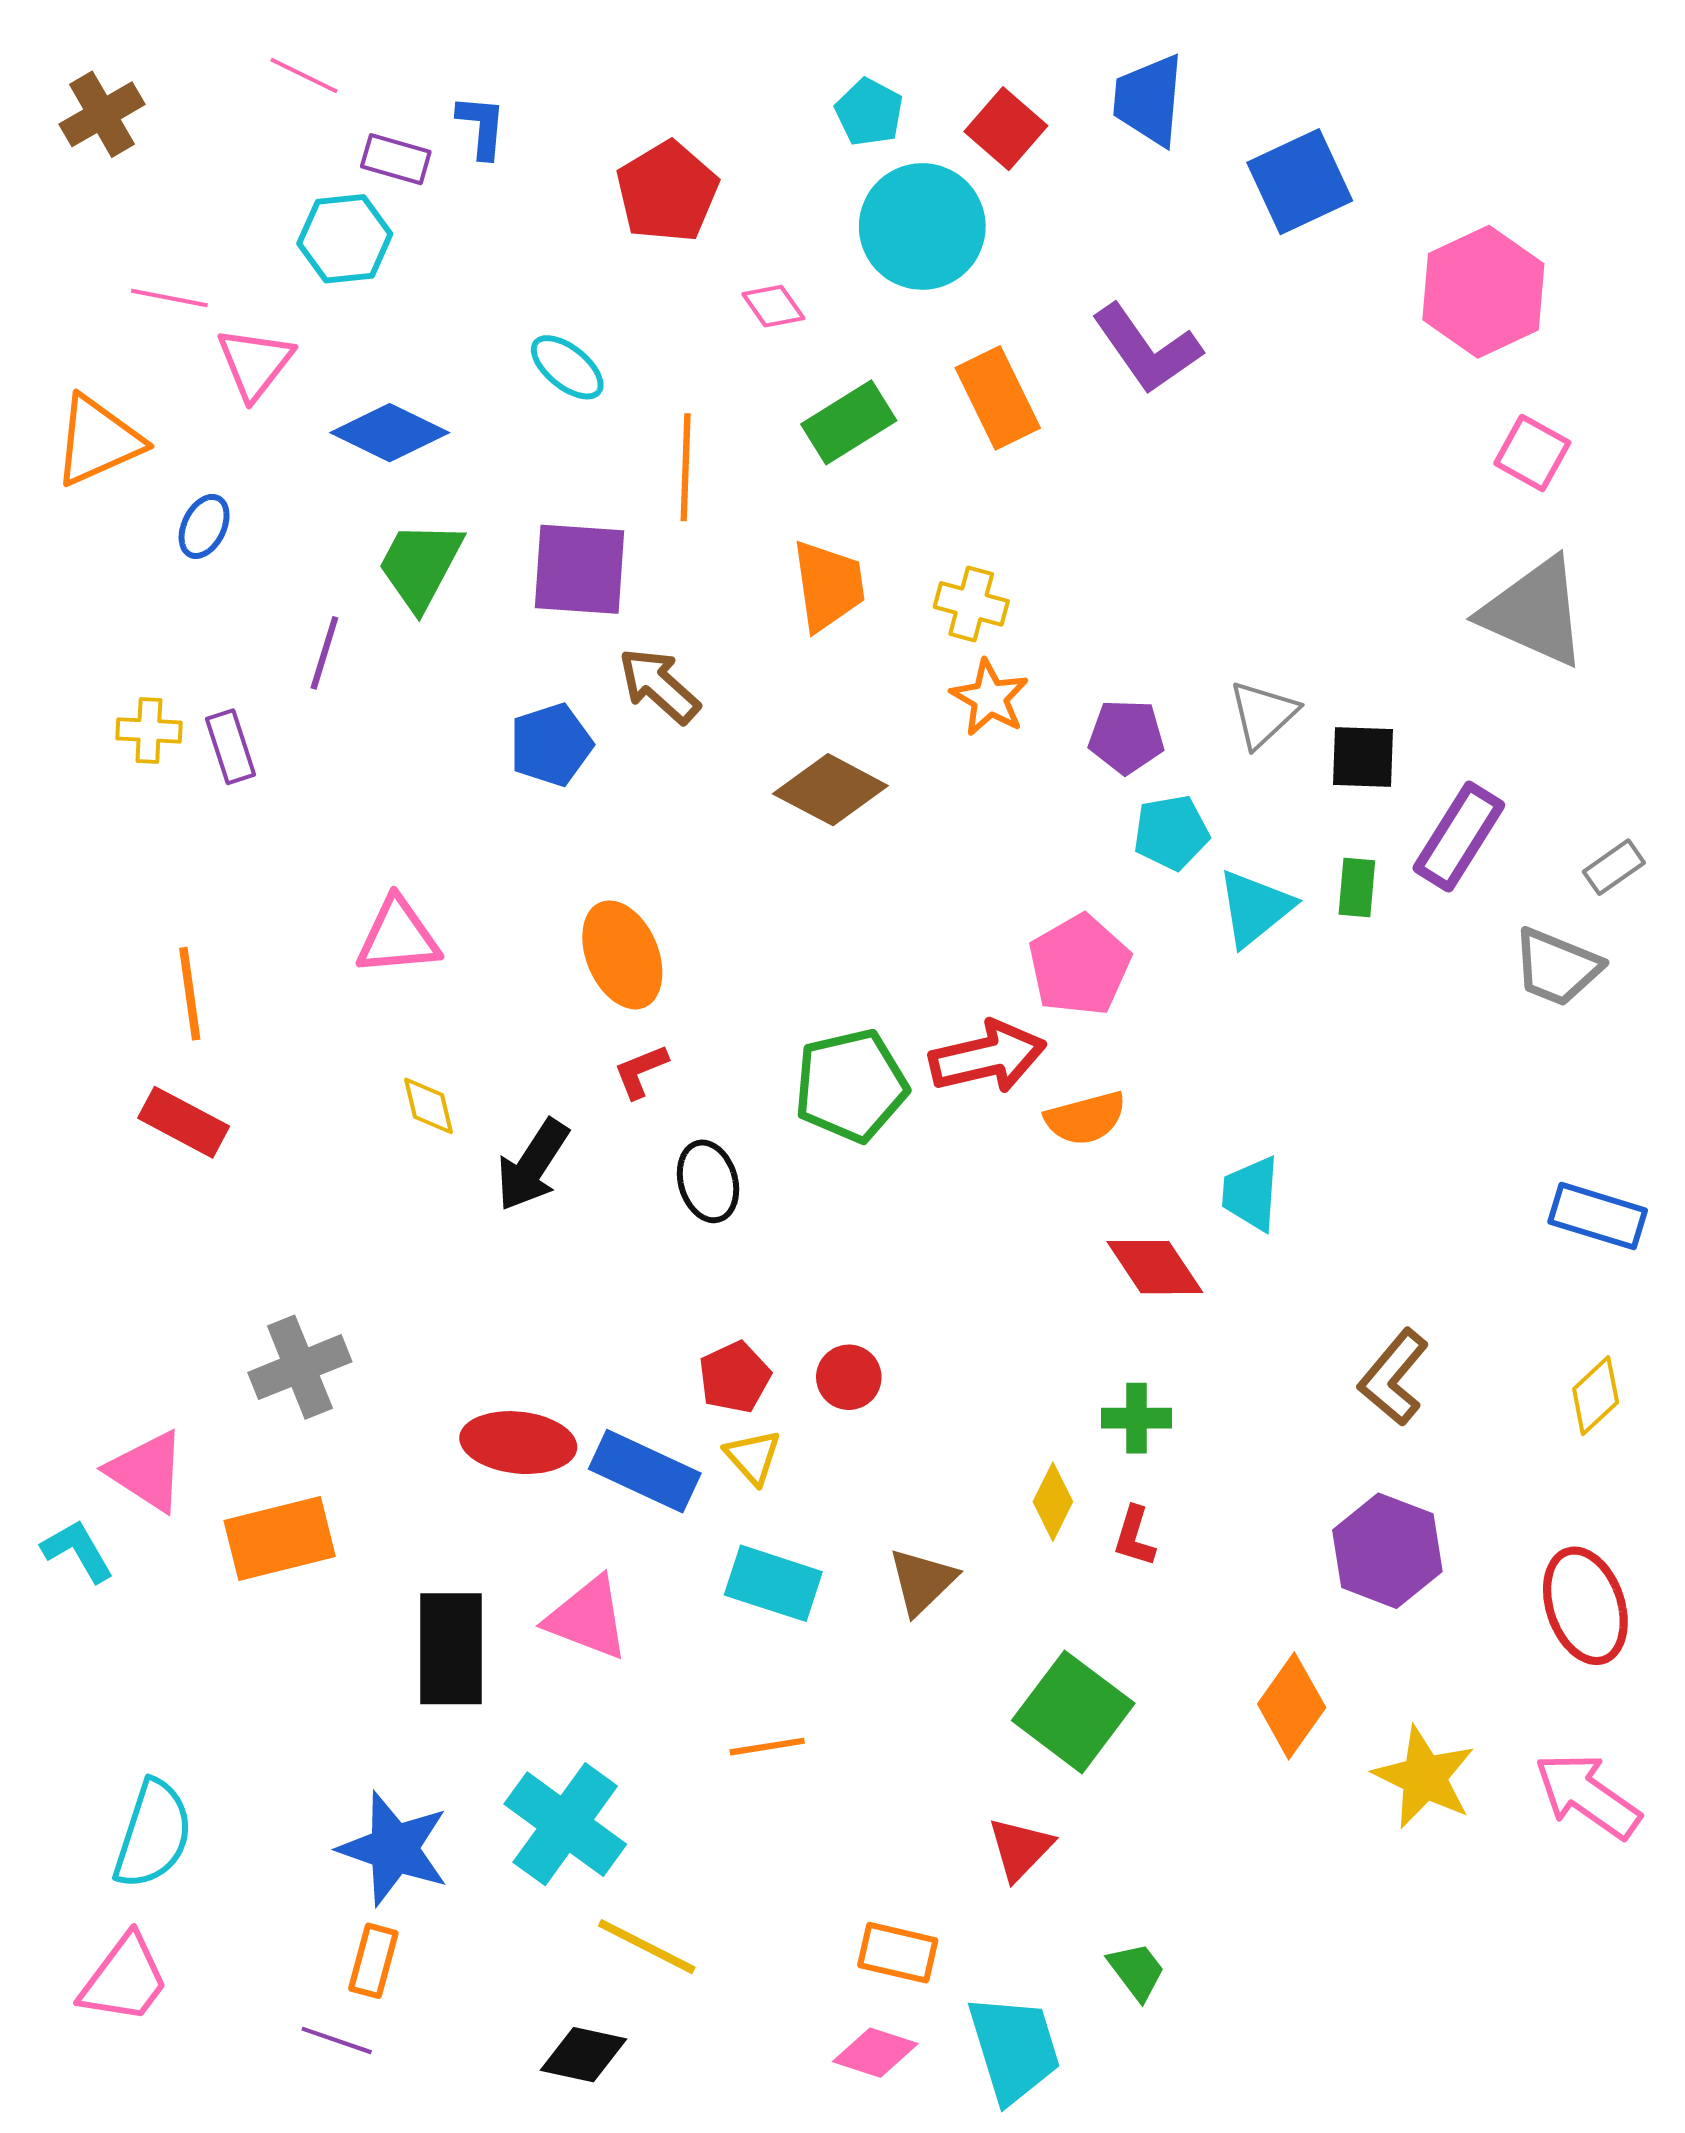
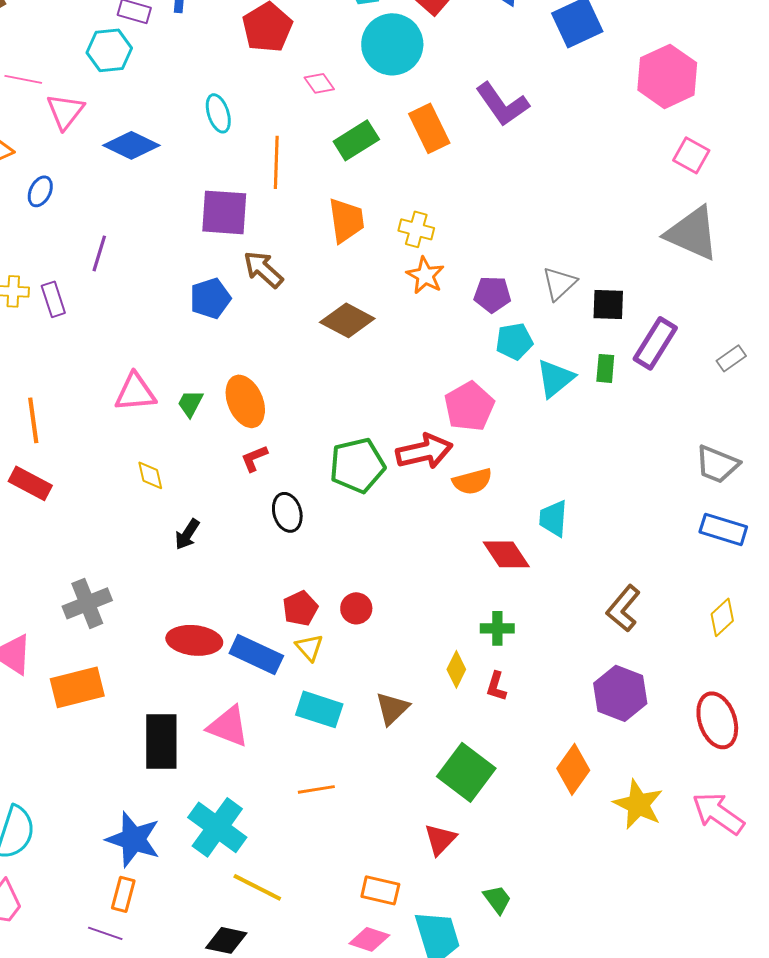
cyan ellipse: (567, 367) -> (218, 113), turned 33
green trapezoid: (420, 565) -> (190, 403), moved, size x0.6
gray trapezoid: (1557, 967) -> (717, 464), moved
black arrow: (533, 1165) -> (187, 534), moved, size x0.7

